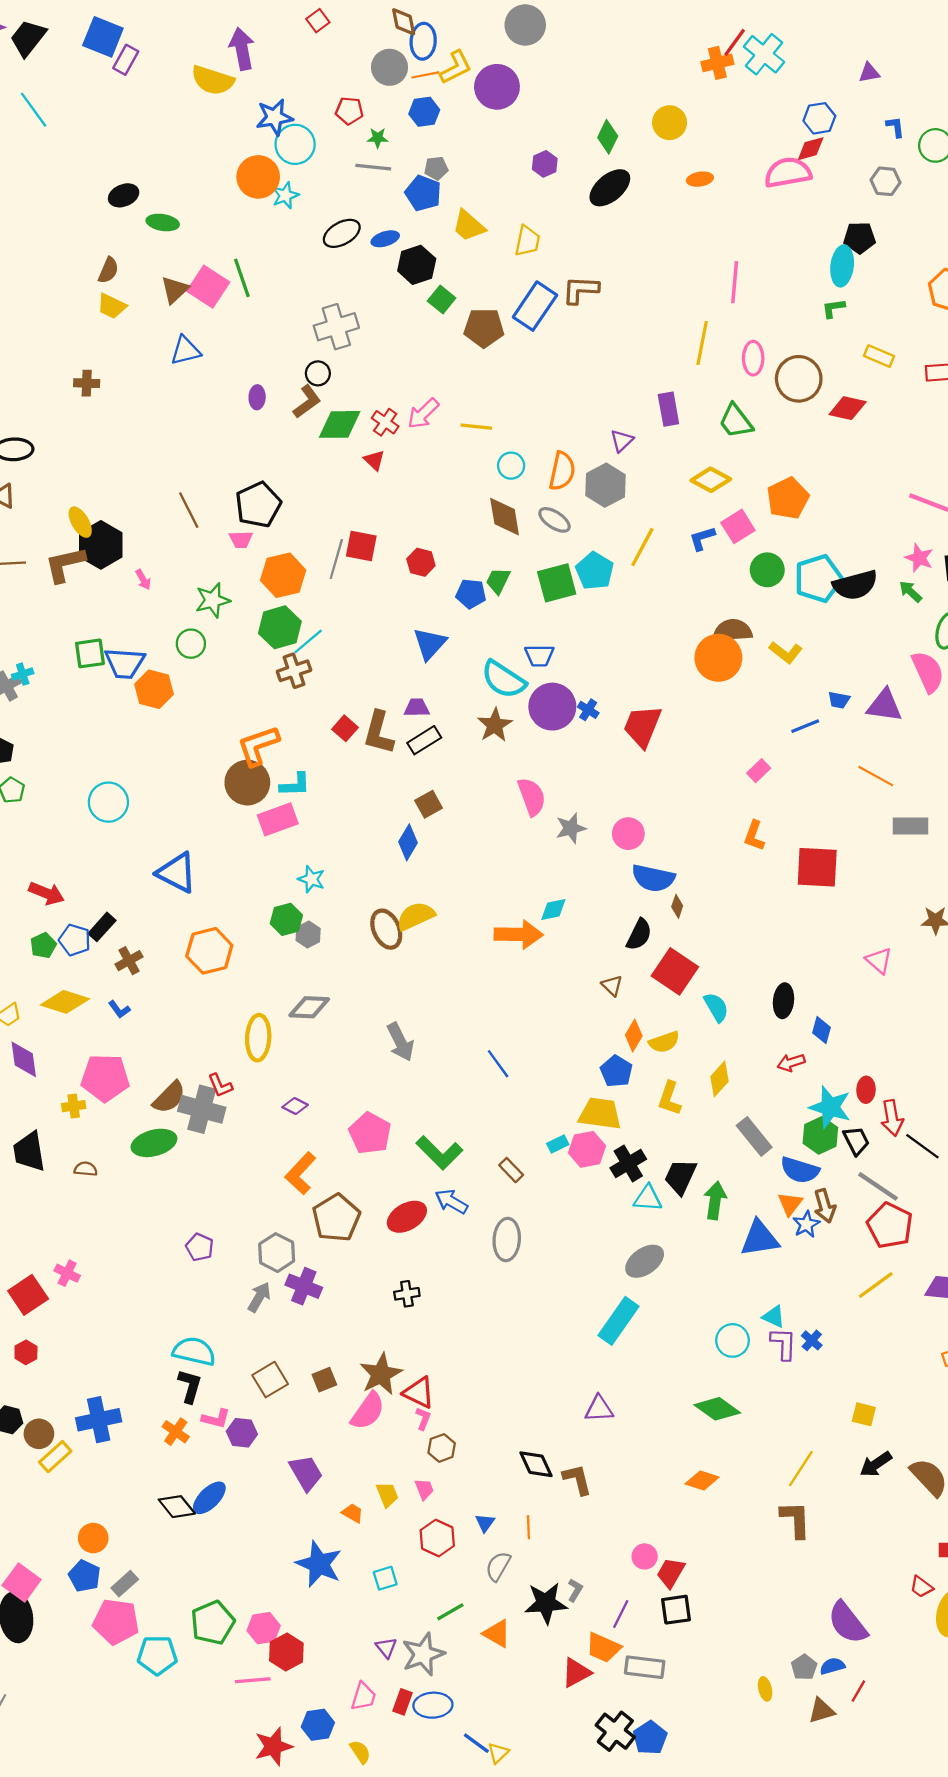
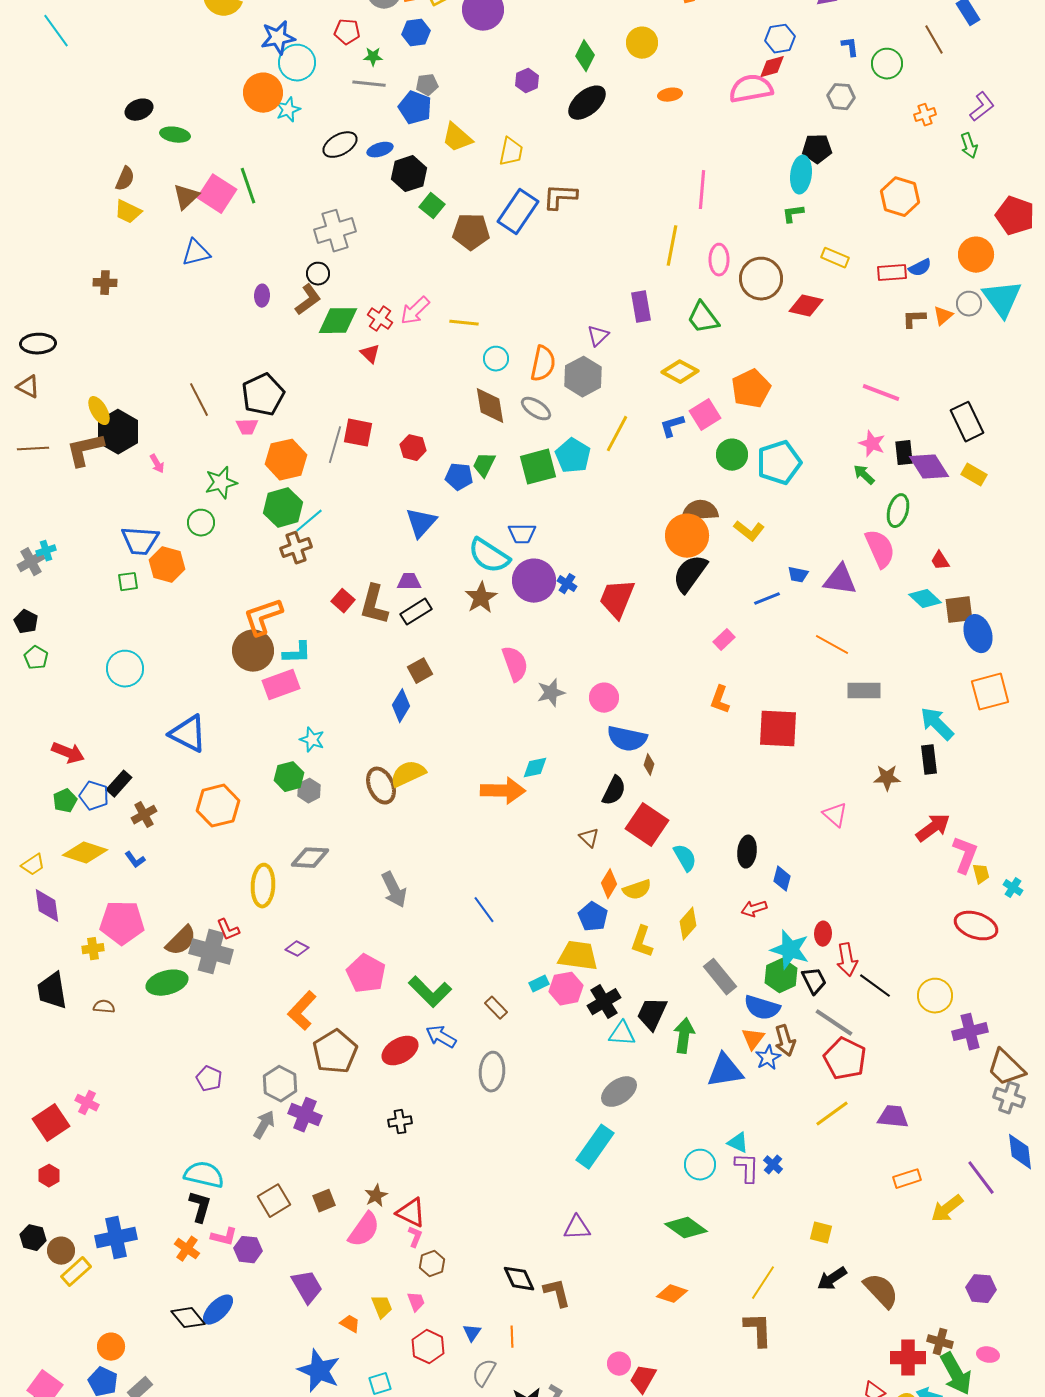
black semicircle: (855, 585) -> (690, 574), moved, turned 141
green square: (90, 653) -> (128, 582), moved, size x0.7
brown star: (381, 1374) -> (376, 1196), size x0.6

